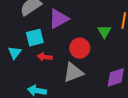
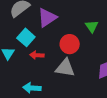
cyan square: (35, 38) -> (26, 37), turned -30
gray triangle: (73, 72) -> (65, 68), turned 35

